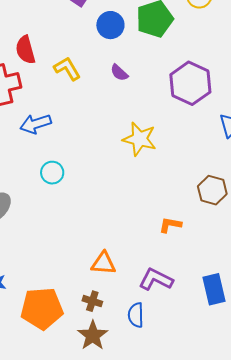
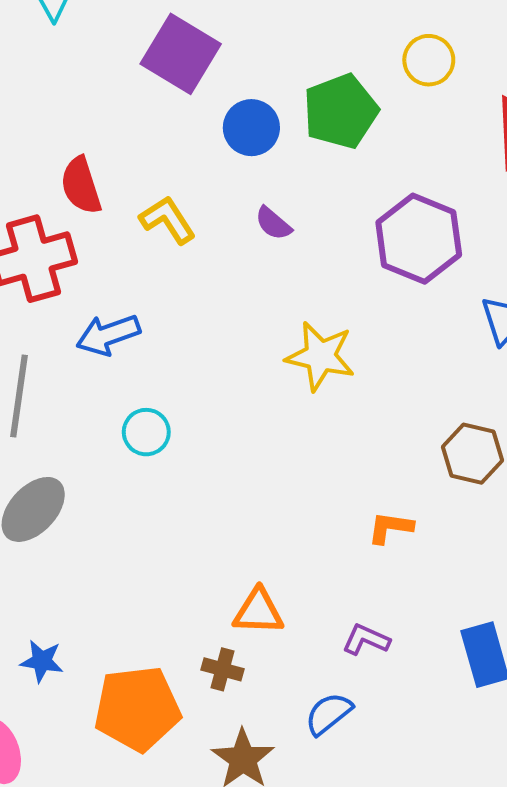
purple L-shape: (156, 279) -> (366, 640), size x0.7
brown cross: (92, 301) -> (222, 669), moved
blue semicircle: (136, 315) -> (329, 714), turned 55

